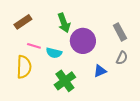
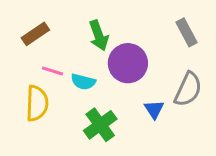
gray rectangle: (120, 32) -> (186, 32), moved
gray semicircle: (122, 58) -> (188, 89), size x1.6
blue triangle: (100, 71) -> (154, 109), turned -40

